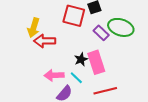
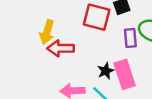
purple rectangle: (101, 33) -> (130, 38), turned 42

